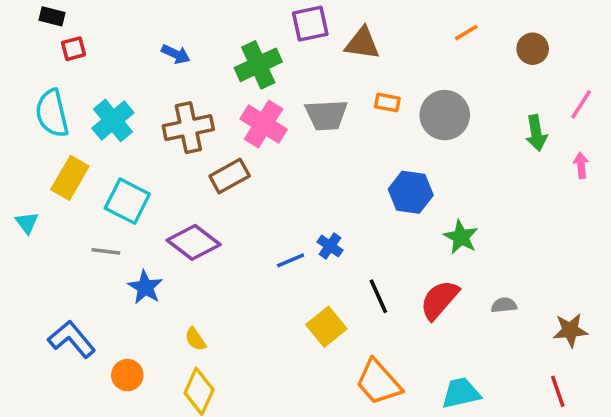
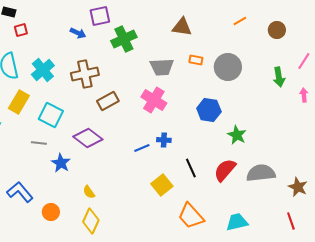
purple square: (310, 24) -> (100, 16), moved
pink cross: (264, 124) -> (154, 100), moved
blue cross: (330, 246) -> (164, 140), turned -32
gray semicircle: (504, 305) -> (261, 173), size x2.0
brown star: (570, 330) -> (298, 187), turned 30

